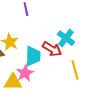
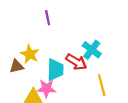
pink star: (25, 73) -> (46, 88), turned 30

